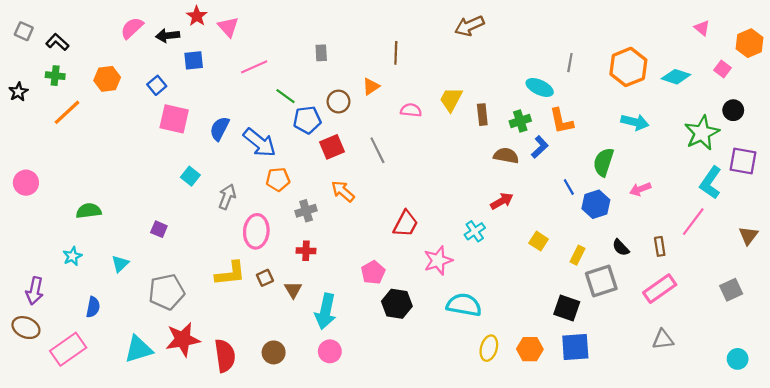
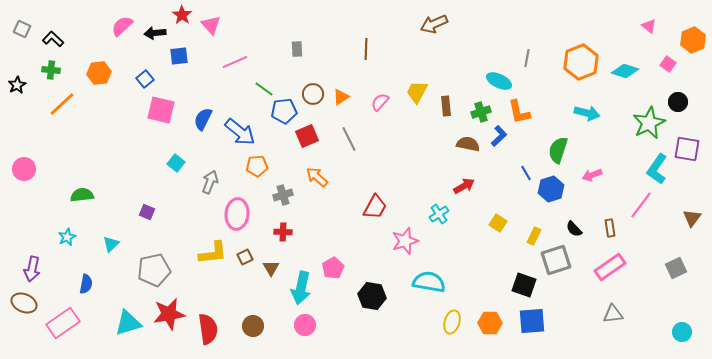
orange triangle: (371, 86) -> (341, 97), moved
pink semicircle: (411, 110) -> (380, 102), turned -54
pink pentagon: (373, 272) -> (333, 268), moved
black hexagon: (397, 304) -> (372, 296), moved

